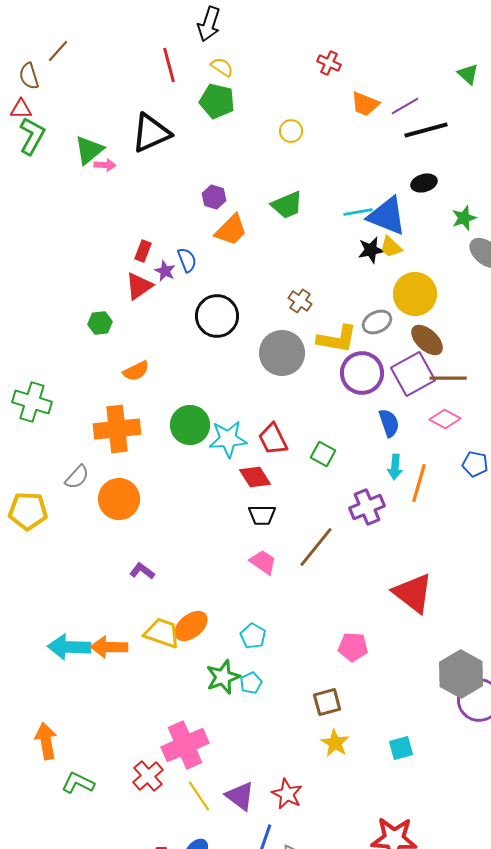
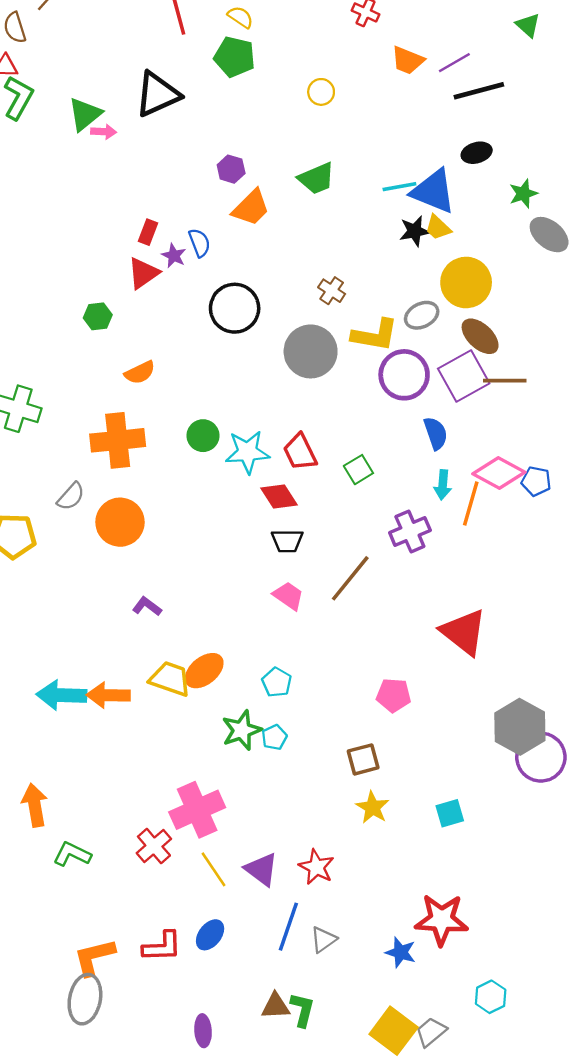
pink diamond: (445, 419) -> (499, 473), moved, size x1.4
green circle: (190, 425) -> (203, 436), size x0.7
green square: (323, 454) -> (358, 470), turned 30

